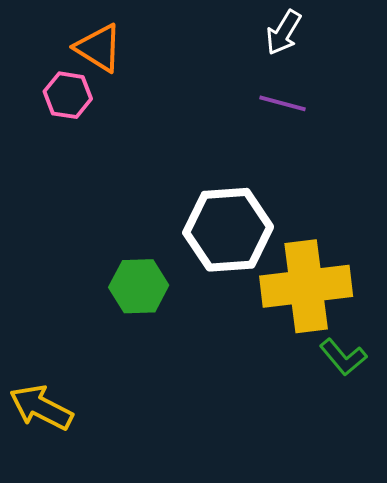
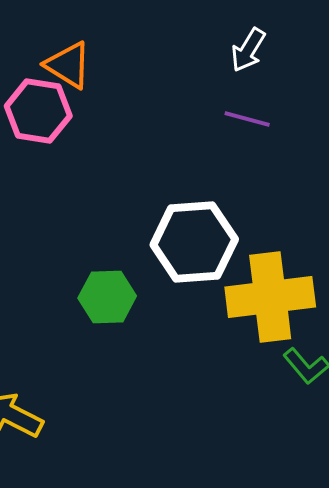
pink hexagon: (68, 95) -> (38, 111), size x1.4

